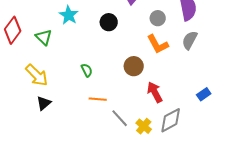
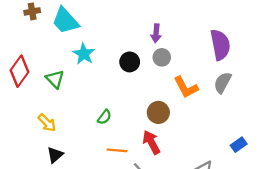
gray circle: (158, 18) -> (162, 57), moved
green semicircle: (87, 70) -> (104, 117), turned 64
yellow arrow: (37, 75) -> (47, 123), size x0.7
red arrow: (155, 92) -> (151, 142), moved

